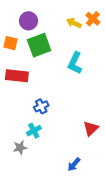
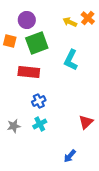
red rectangle: (17, 76) -> (29, 72), moved
cyan cross: (34, 131) -> (40, 124), moved
gray star: (20, 148) -> (14, 126), moved

